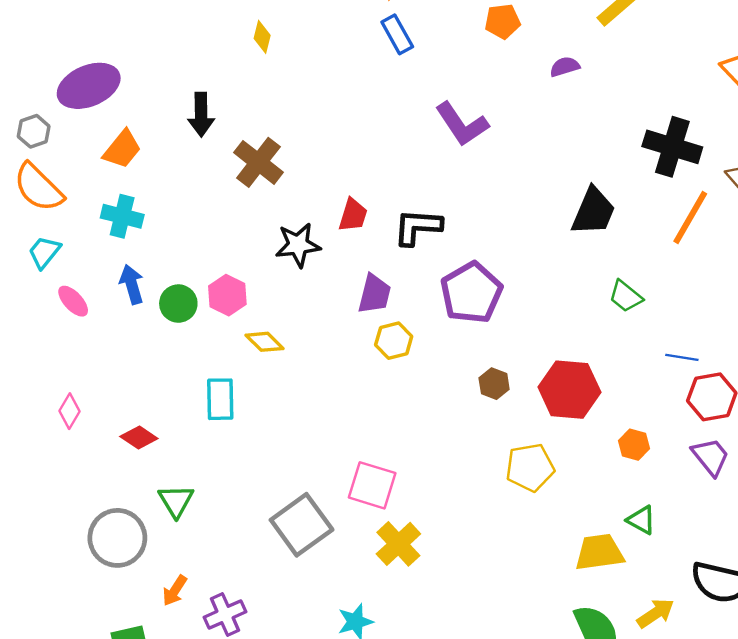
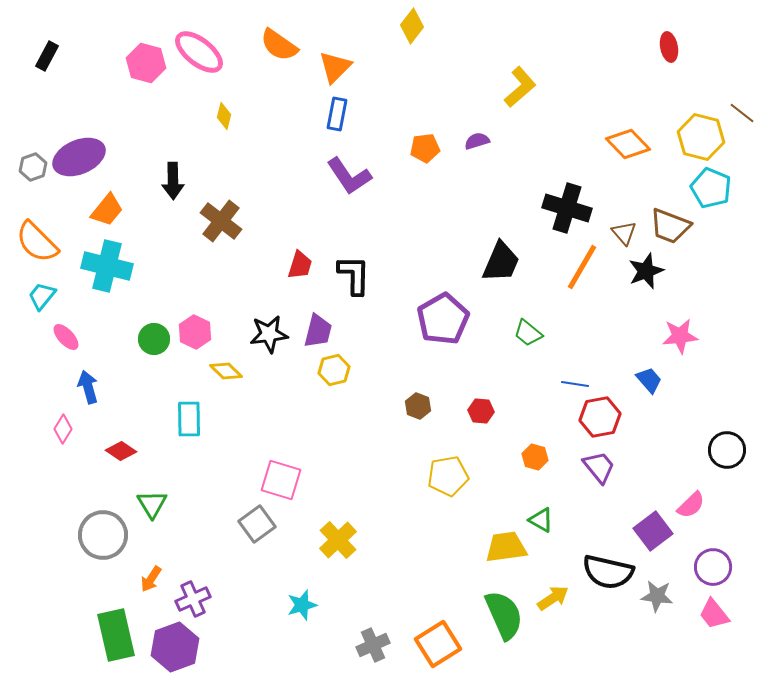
orange pentagon: (502, 21) -> (425, 148), moved
blue rectangle: (397, 34) -> (337, 114), turned 40
purple L-shape: (462, 124) -> (349, 176), moved
gray hexagon: (34, 131) -> (33, 167), moved
cyan cross: (122, 216) -> (107, 266), size x1.4
black L-shape: (418, 227) -> (354, 275), turned 87
black star: (298, 245) -> (269, 334), moved
blue arrow: (132, 284) -> (88, 387), moved
purple pentagon: (471, 293) -> (443, 319), moved
red hexagon: (569, 390) -> (481, 411), size x0.5
pink square: (372, 485) -> (281, 480), moved
gray square: (302, 525) -> (257, 524), size x0.7

